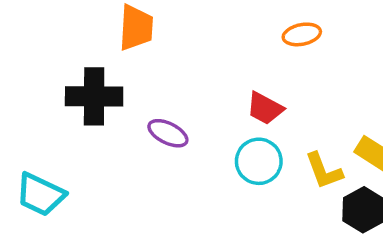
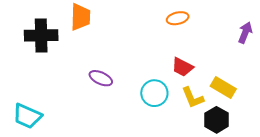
black cross: (94, 96) -> (41, 35), moved
red trapezoid: (265, 108) -> (182, 67), moved

